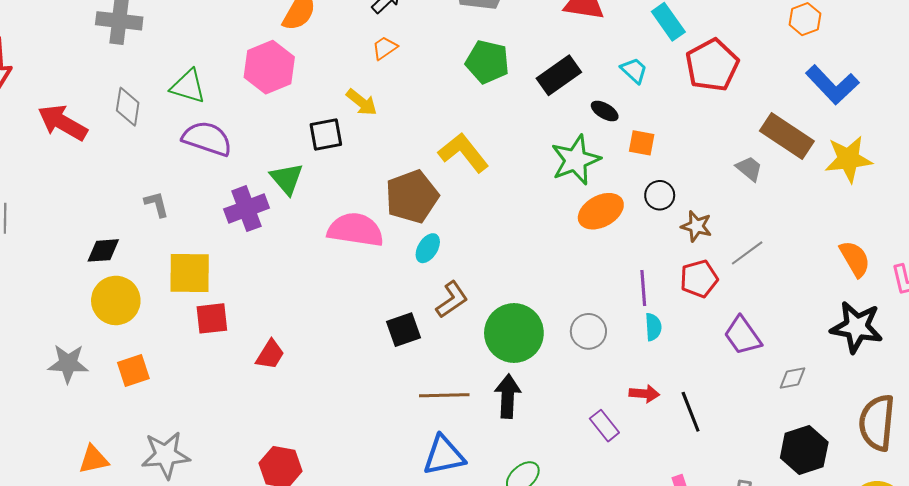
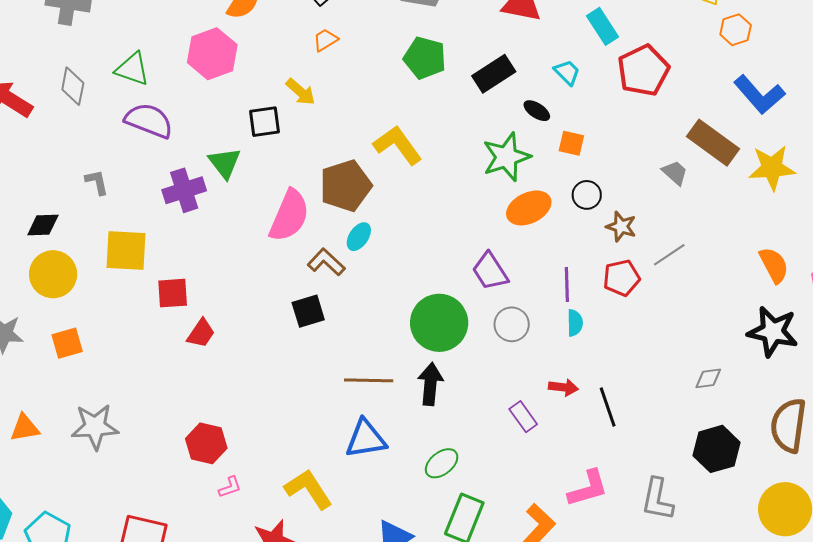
pink semicircle: (356, 230) -> (289, 216), turned 102
brown L-shape: (452, 300) -> (326, 262), moved, turned -105
red square: (212, 318) -> (173, 293), moved
black square: (403, 330) -> (308, 311), moved
purple trapezoid: (743, 336) -> (490, 271), moved

